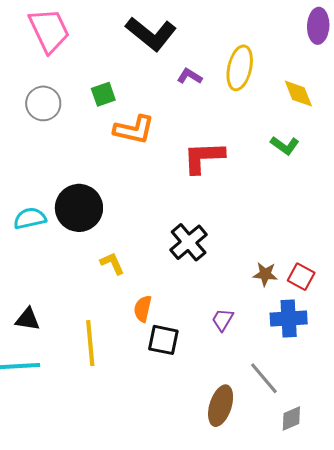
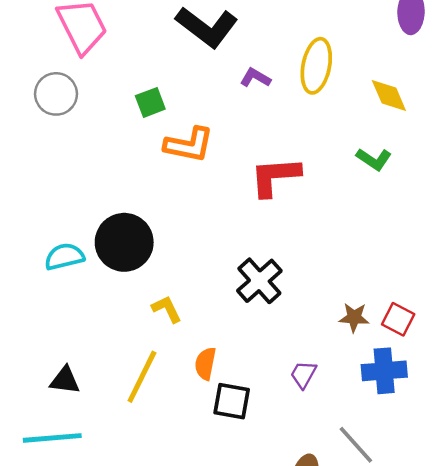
gray circle: (43, 103) -> (56, 94), moved
yellow line: (90, 343) -> (142, 377), moved, turned 33

